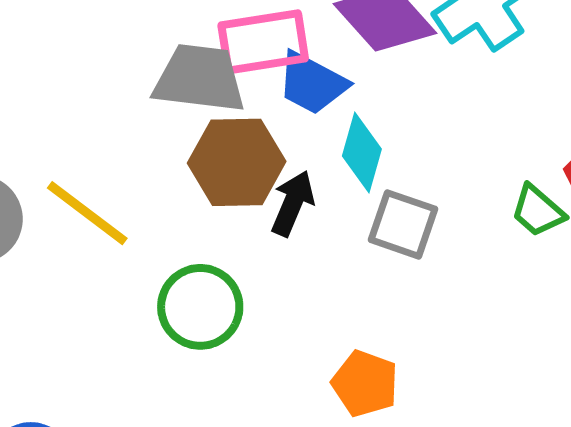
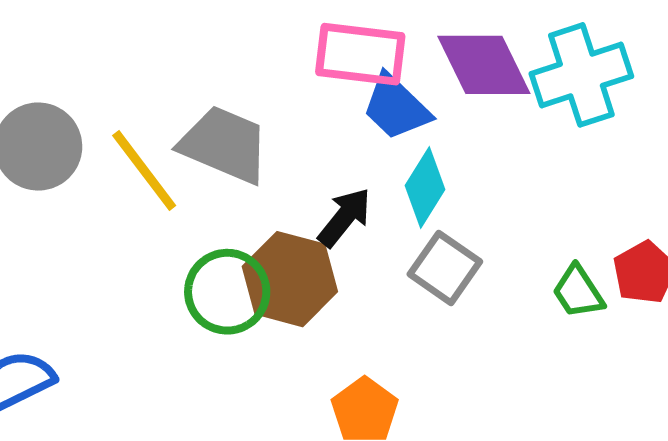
gray trapezoid: (200, 79) -> (224, 145), moved
brown hexagon: (237, 162) -> (290, 279), moved

